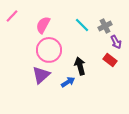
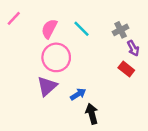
cyan line: (82, 25) -> (81, 29), moved
black arrow: (80, 66) -> (92, 114), moved

